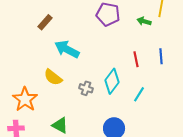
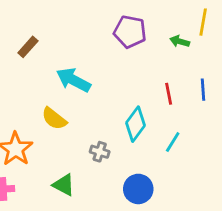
brown rectangle: (45, 22) -> (28, 47), moved
gray cross: (86, 88) -> (100, 152), moved

